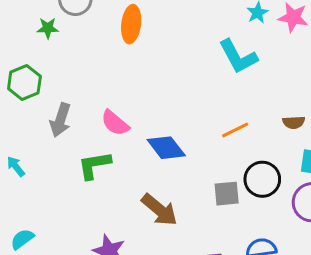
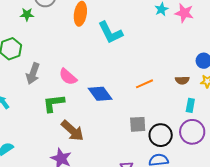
cyan L-shape: (238, 57) -> (110, 32), moved
black circle: (262, 179) -> (161, 135), moved
brown arrow: (159, 210) -> (72, 131), moved

